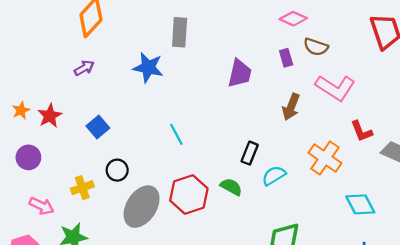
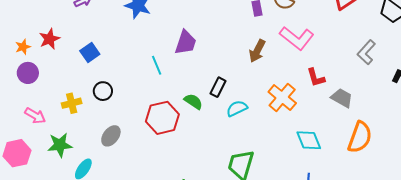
purple trapezoid: (240, 73) -> (186, 43), moved
orange star: (21, 110) -> (23, 47), moved
green semicircle: (231, 187) -> (193, 101), moved
gray ellipse: (142, 207) -> (111, 136), moved, size x0.6

